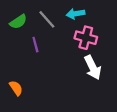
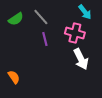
cyan arrow: (76, 14) -> (85, 12), moved, turned -119
purple line: (35, 45) -> (45, 39), moved

